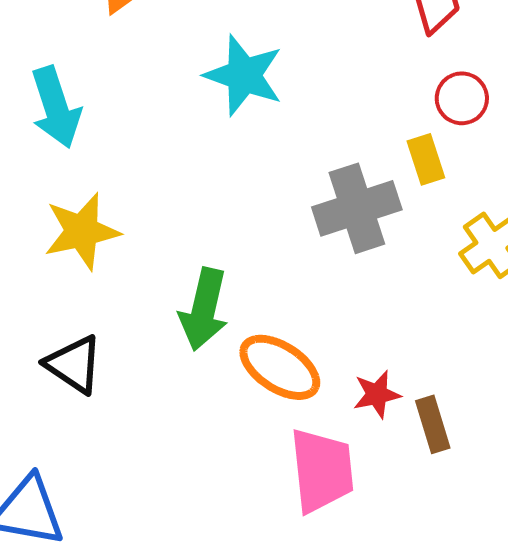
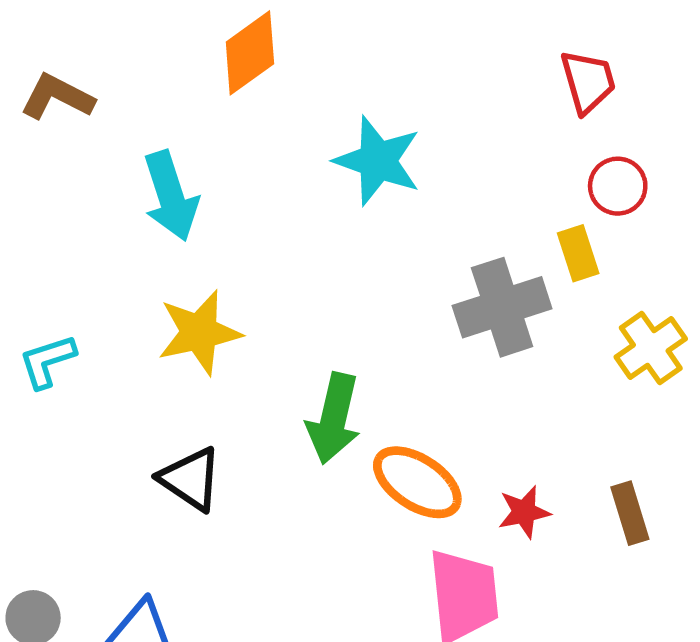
brown rectangle: (433, 424) -> (630, 513), moved

